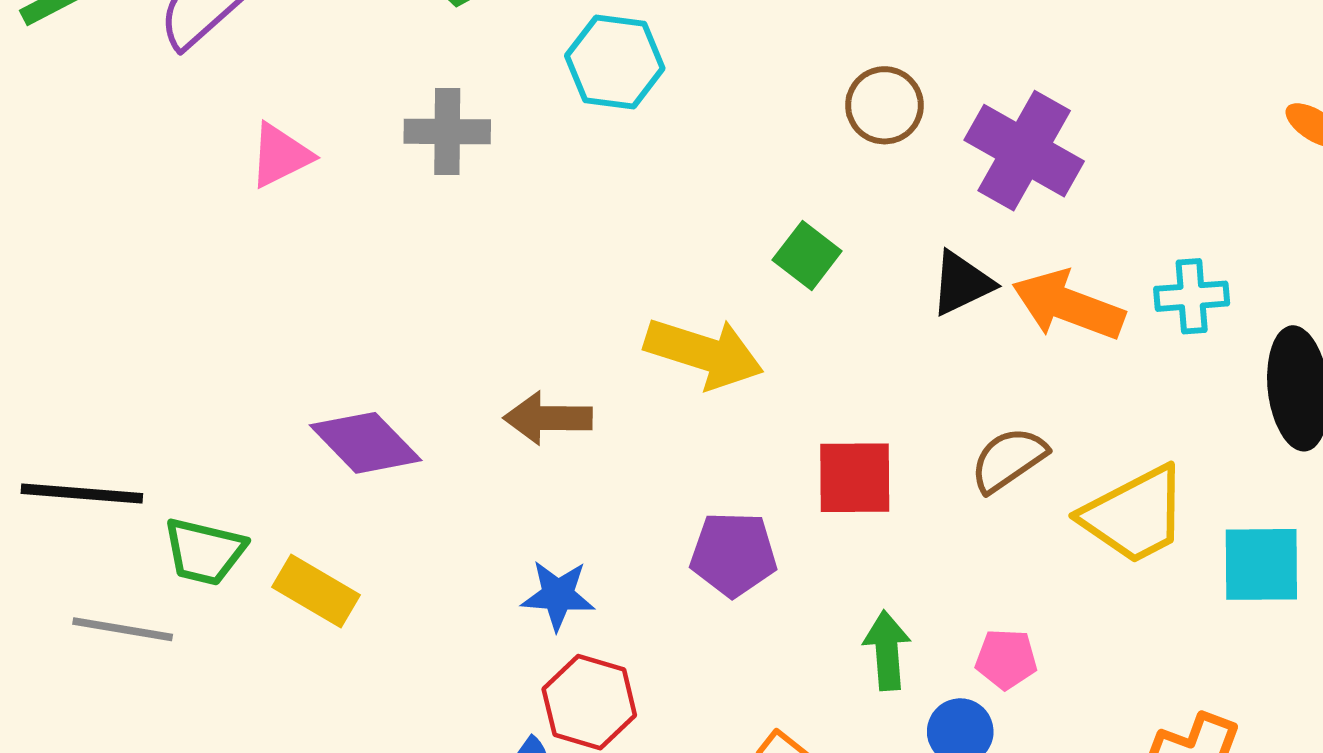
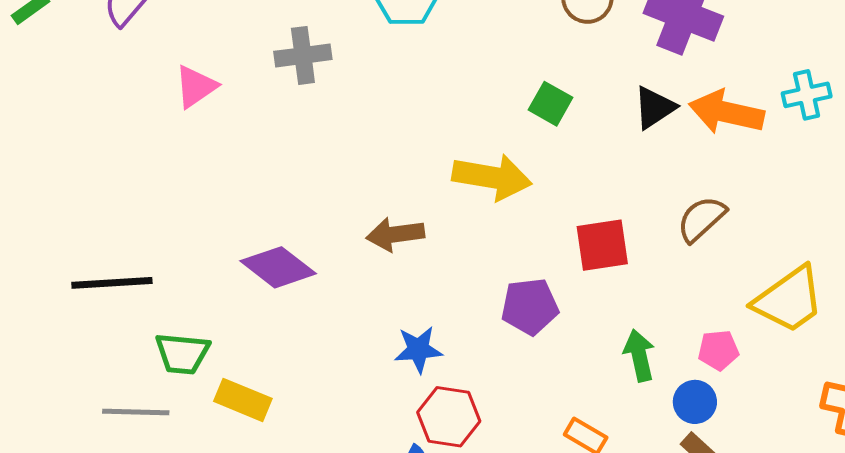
black line: (82, 493) -> (112, 283), moved
yellow trapezoid: (1134, 515) -> (789, 300), moved
yellow rectangle: (316, 591) -> (243, 400), moved

